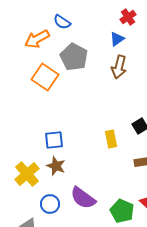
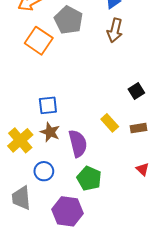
yellow rectangle: (111, 139) -> (110, 123), moved, turned -30
purple semicircle: (83, 198) -> (78, 143), moved, turned -140
green pentagon: (122, 211) -> (89, 178), moved

